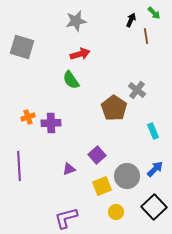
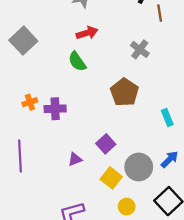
gray square: (22, 47) -> (23, 41), moved, turned 30
gray cross: (137, 90) -> (140, 49), moved
yellow square: (102, 186) -> (111, 178), turned -30

